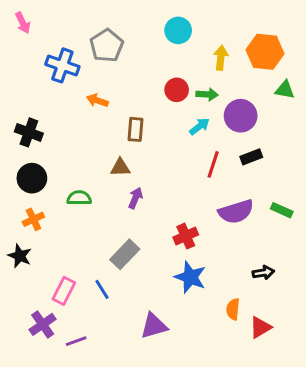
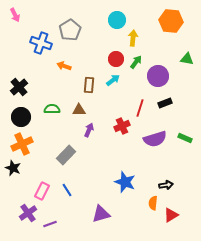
orange hexagon: (265, 52) -> (171, 21), moved
yellow arrow: (221, 58) -> (133, 38), moved
green arrow: (207, 94) -> (136, 62), turned -56
cyan arrow: (199, 126) -> (113, 80), moved
black cross: (29, 132) -> (19, 87), turned 30
green semicircle: (79, 198) -> (52, 109), moved
orange cross: (33, 219) -> (22, 144), size x1.5
red cross: (186, 236) -> (122, 126), moved
gray rectangle: (125, 254) -> (66, 155), moved
black arrow: (263, 273) -> (166, 185), moved

